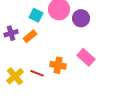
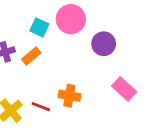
purple circle: (81, 18) -> (104, 44), moved
pink rectangle: (86, 57) -> (124, 89), moved

